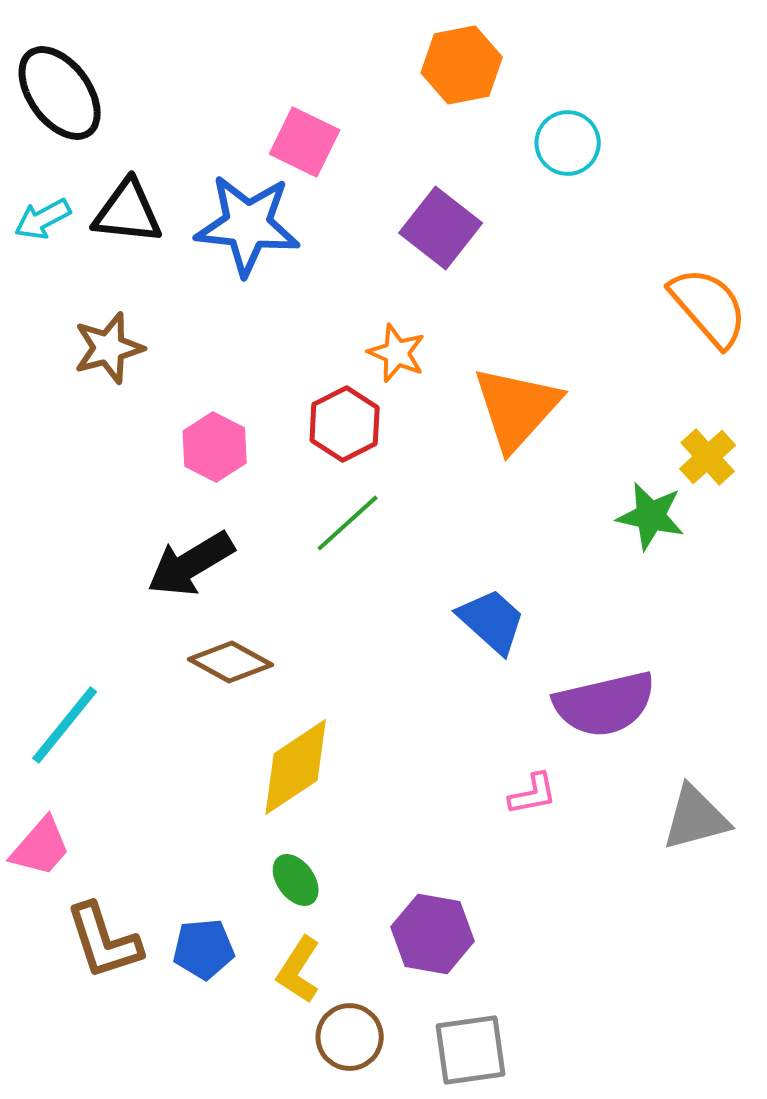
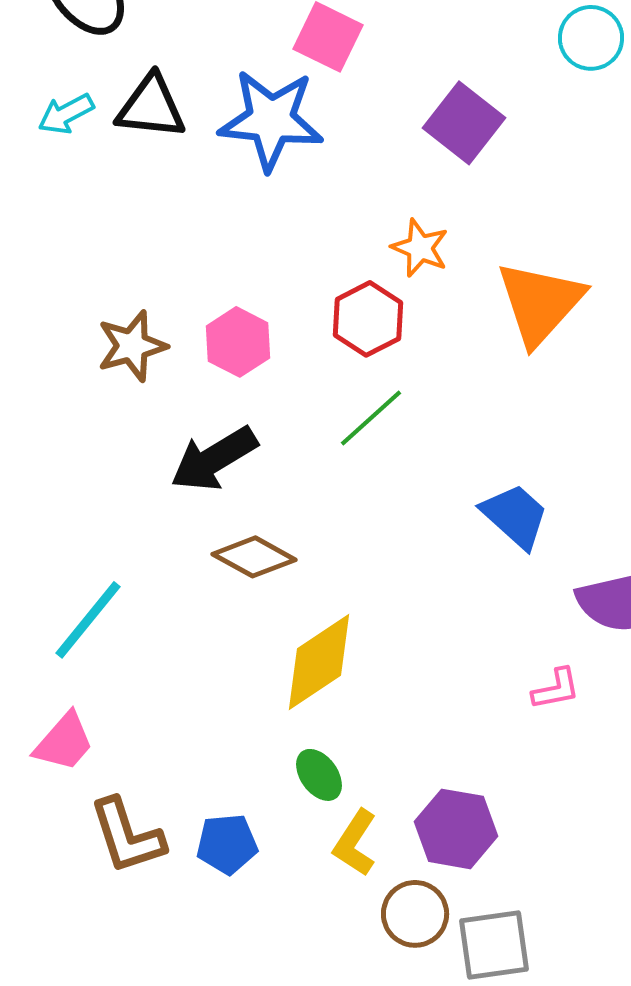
brown star: (109, 348) -> (132, 346), moved
yellow L-shape: (299, 970) -> (355, 843), moved
brown circle: (350, 1037) -> (415, 914), moved

